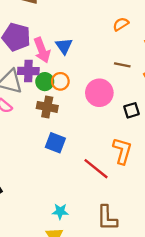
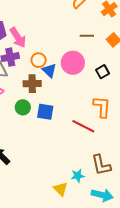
blue triangle: (64, 46) -> (49, 70), moved
green circle: (45, 82) -> (23, 107), moved
cyan star: (60, 211) -> (78, 176), moved

